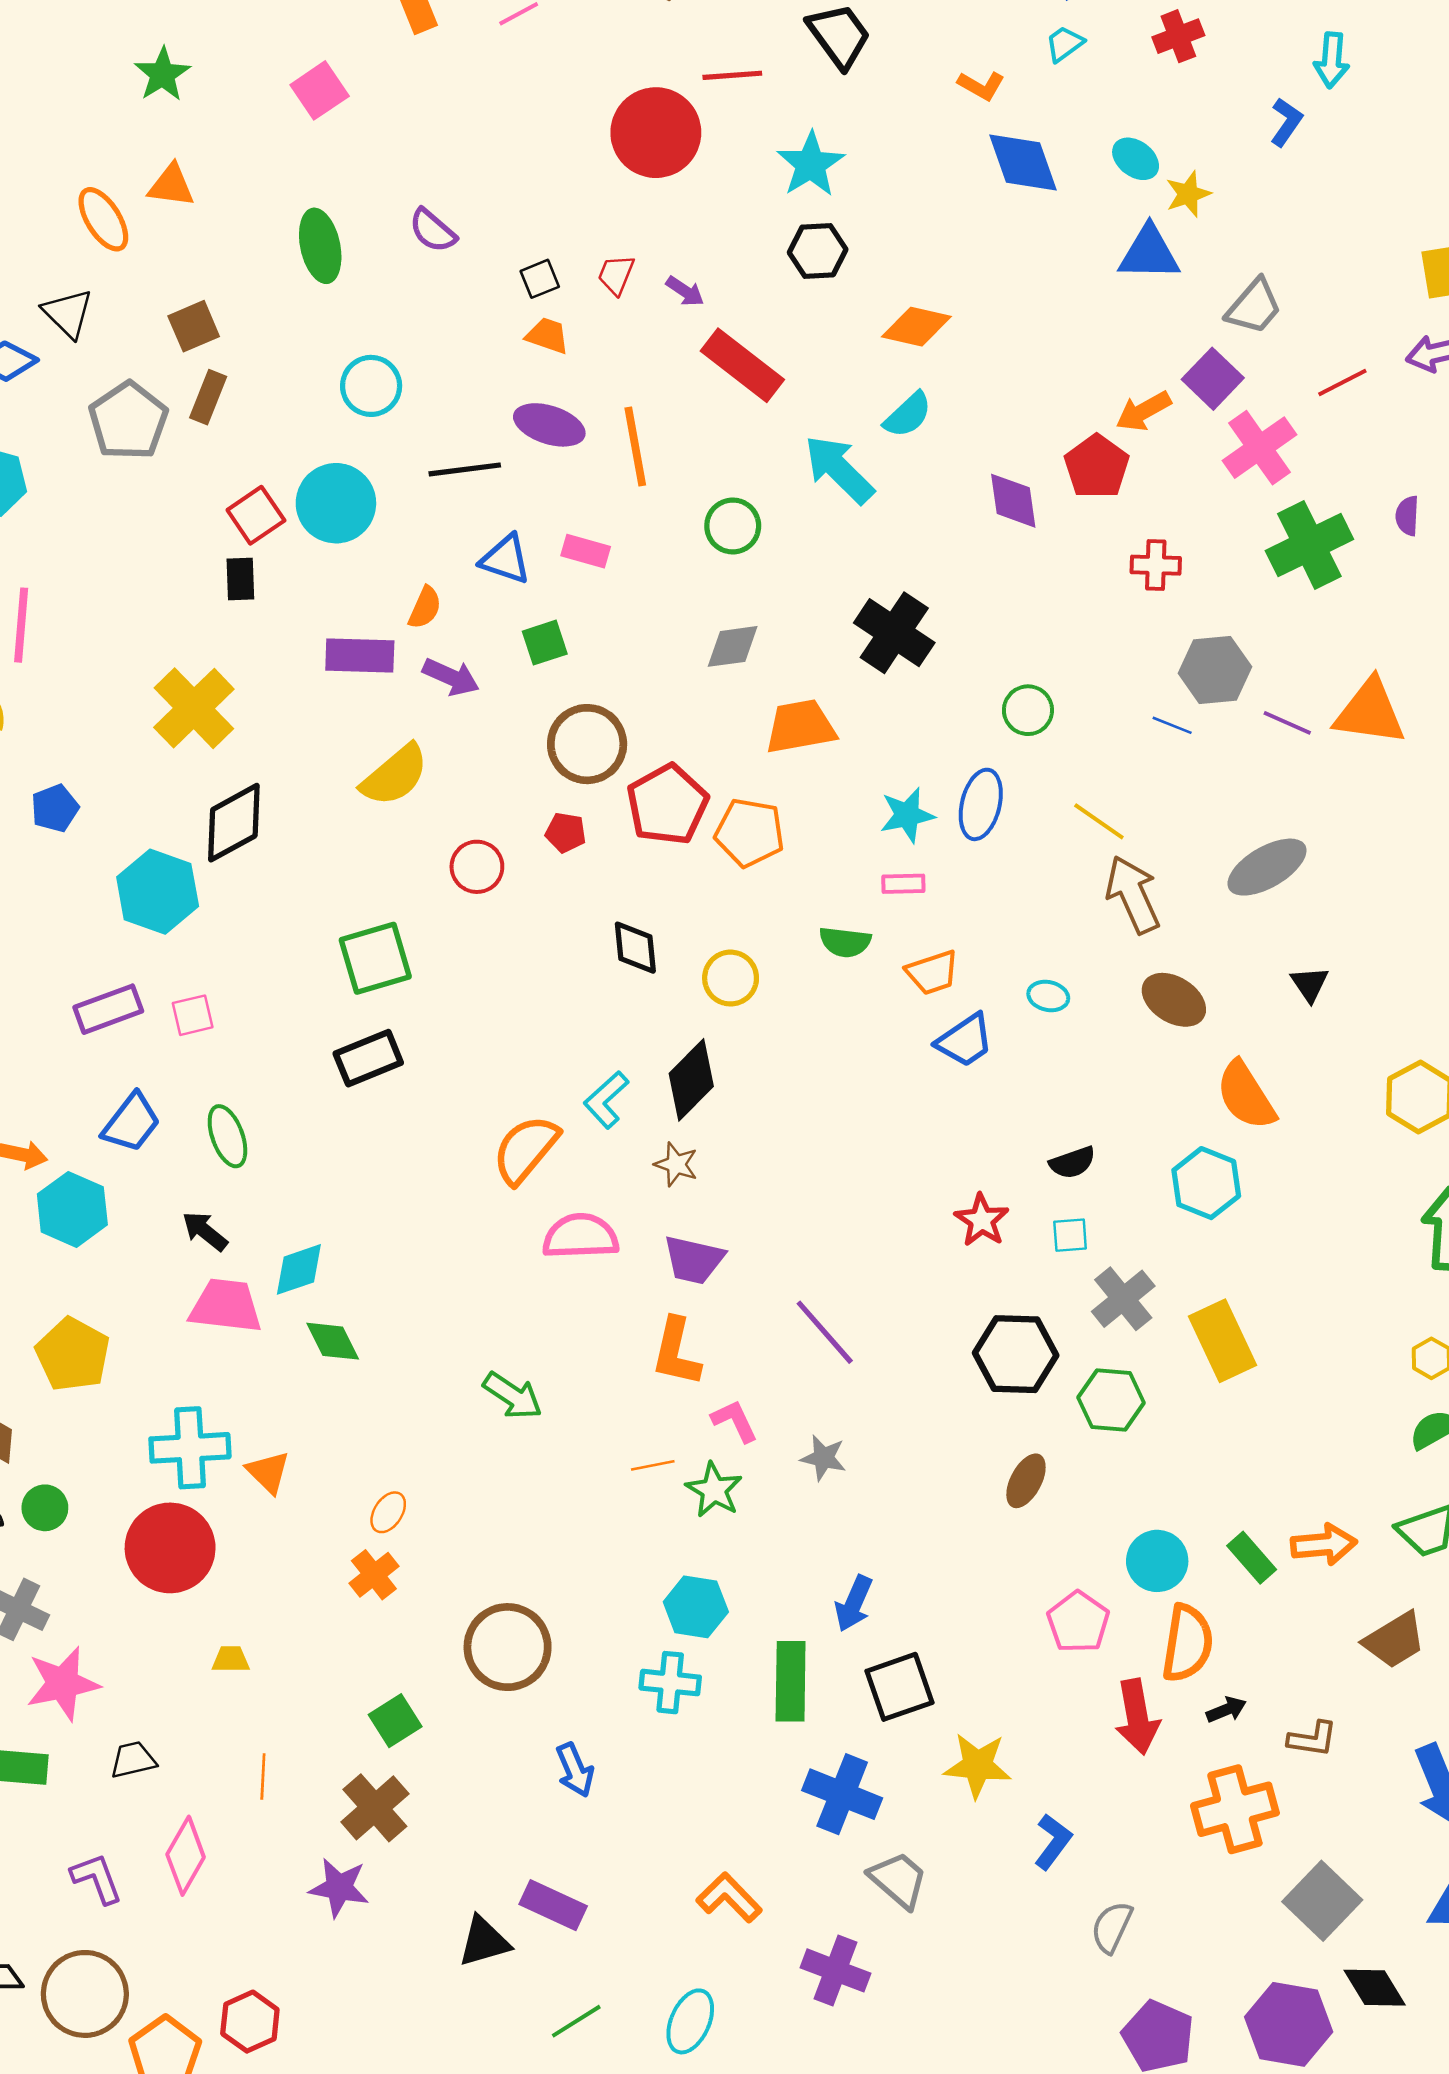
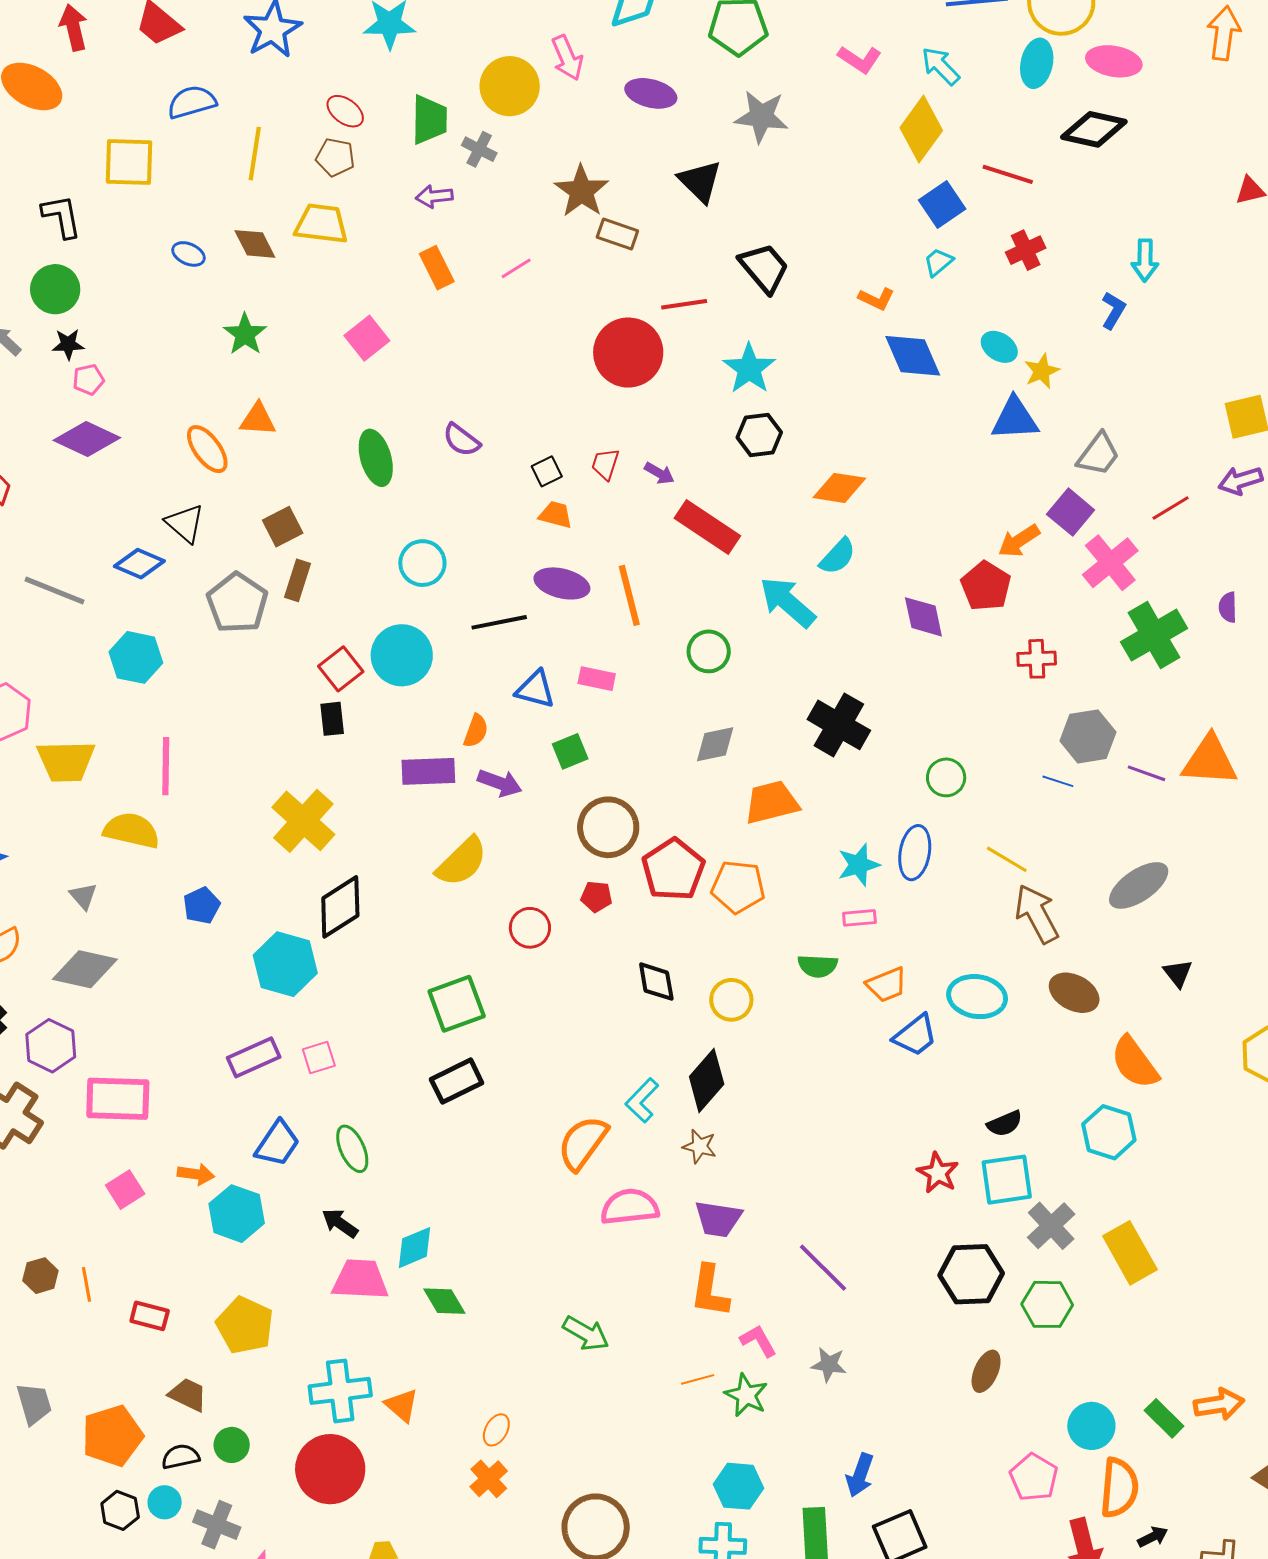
cyan ellipse: (1048, 996) -> (977, 997), size x1.8
cyan square: (1070, 1235) -> (1007, 1180), size x1.8

